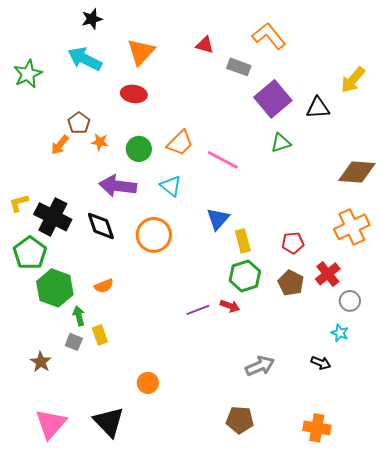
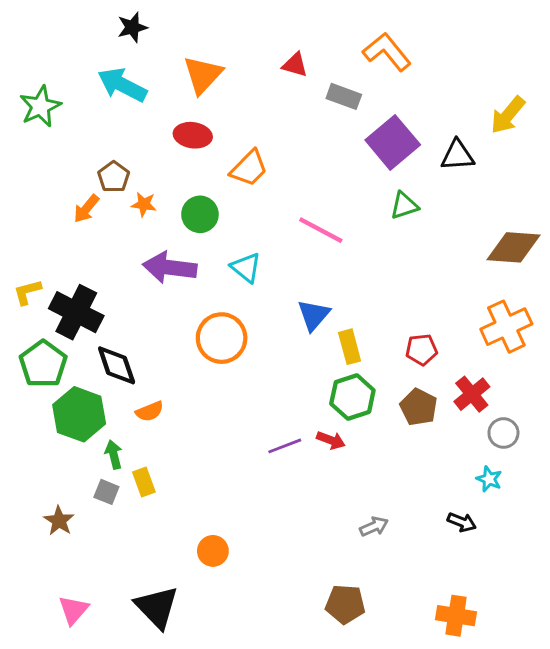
orange trapezoid: (180, 143) -> (249, 168), moved
black diamond: (101, 226) -> (117, 365), moved
gray arrow: (260, 366) -> (374, 526), size x0.7
pink triangle: (51, 424) -> (73, 610), size x0.7

